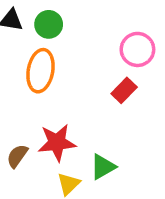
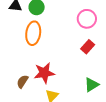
red rectangle: (124, 90) -> (88, 47), moved
green triangle: (103, 167) -> (92, 85), moved

